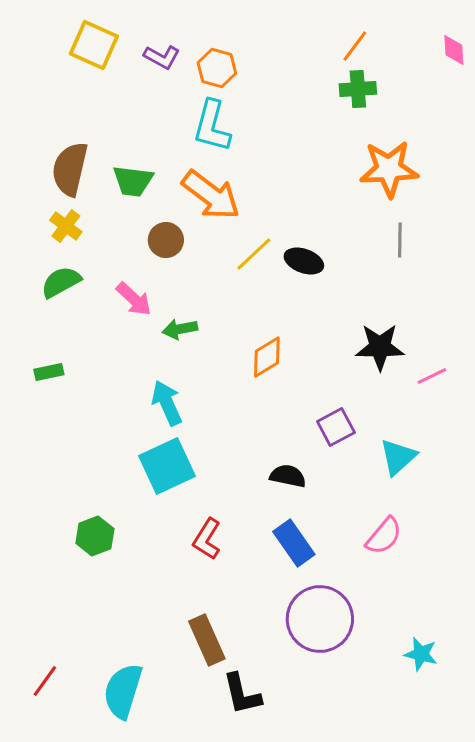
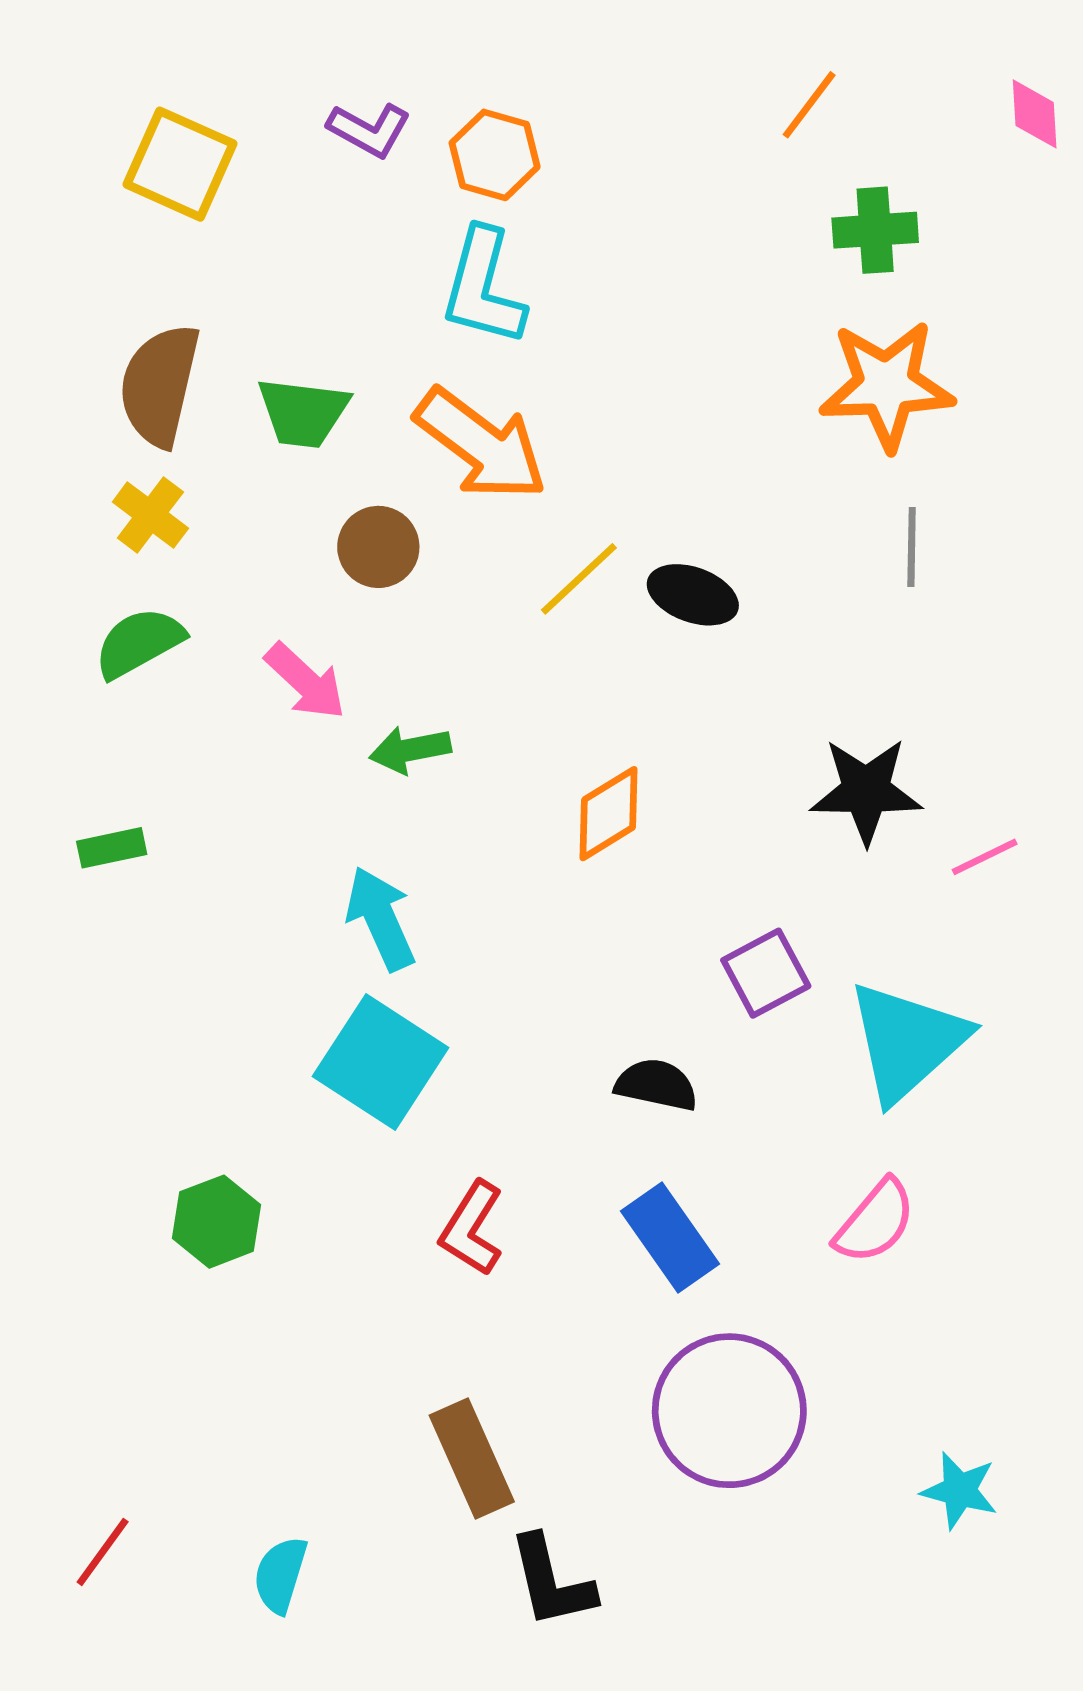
yellow square: (94, 45) -> (180, 164), moved
green cross: (358, 89) -> (875, 230), moved
cyan triangle: (398, 457) -> (907, 1041), size x1.5
cyan square: (167, 466) -> (381, 1062), turned -32
cyan semicircle: (123, 691) -> (280, 1575), size x0.6

